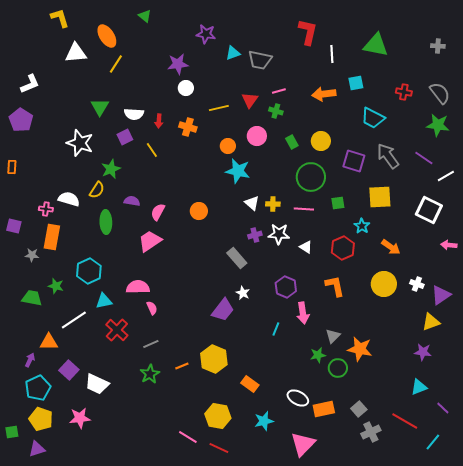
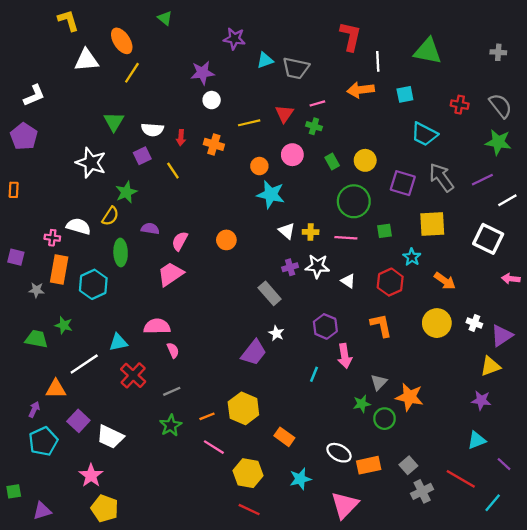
orange arrow: (324, 94) -> (361, 90), moved
purple line: (424, 158) -> (482, 180), turned -60
cyan hexagon: (89, 271) -> (93, 284), moved
pink star: (80, 418) -> (91, 475), turned -30
yellow pentagon: (41, 419) -> (105, 508), moved
pink line: (188, 437) -> (214, 447), moved

